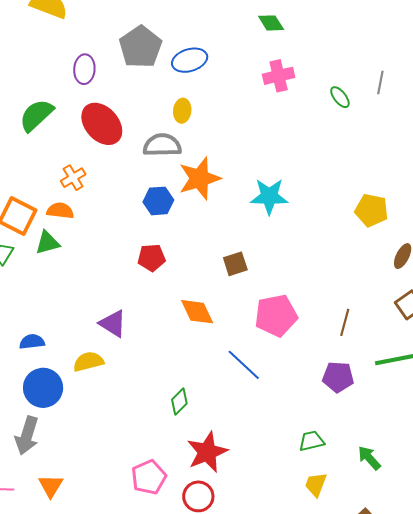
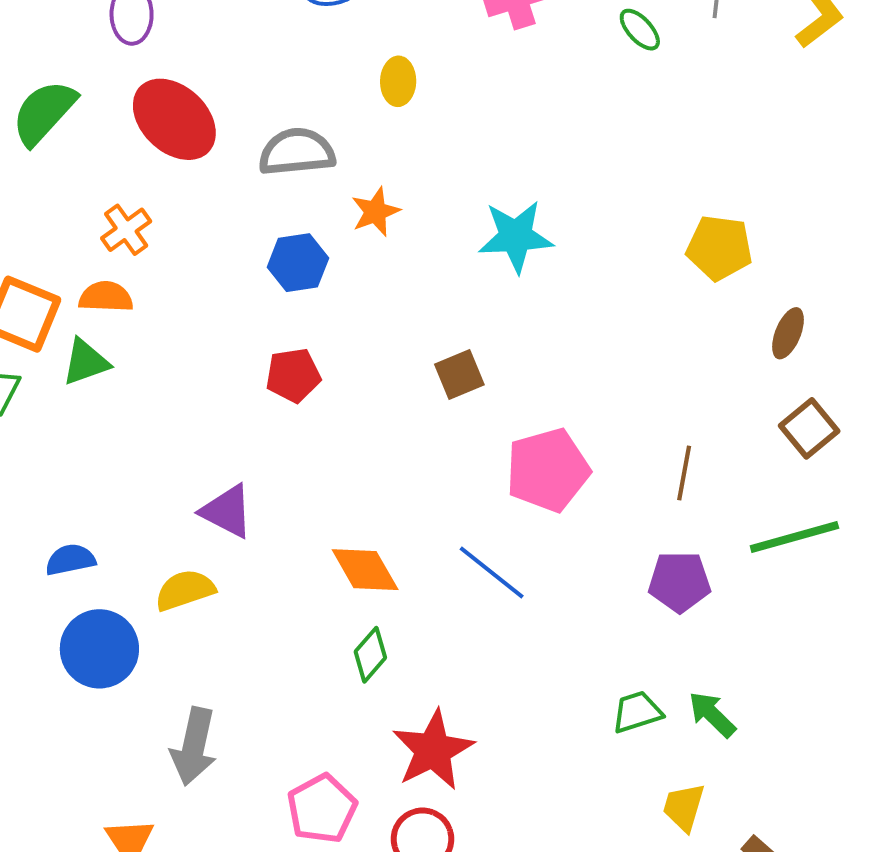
yellow ellipse: (182, 111) -> (398, 81), moved
orange star: (199, 178) -> (375, 212), size x0.6
orange diamond: (197, 312) -> (365, 570), moved
gray arrow: (27, 436) -> (194, 746), moved
green arrow: (369, 458) -> (712, 714), moved
yellow trapezoid: (316, 484) -> (684, 807), moved

